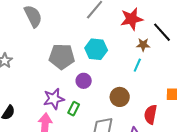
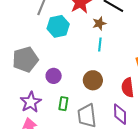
cyan hexagon: (96, 49) -> (58, 26), moved
green rectangle: (74, 109) -> (63, 104), moved

